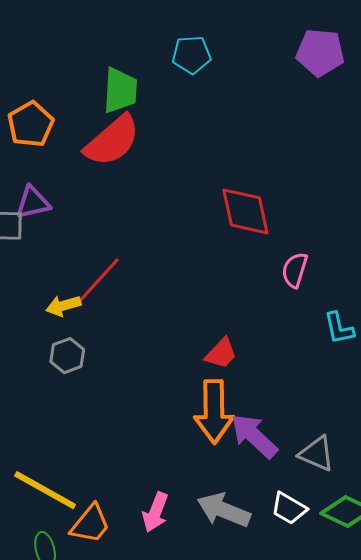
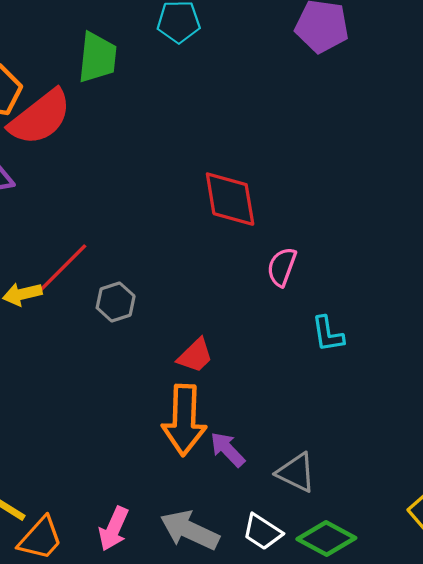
red semicircle: (112, 141) -> (40, 117), moved
gray hexagon: (67, 356) -> (116, 302), moved
purple arrow: (254, 436) -> (227, 449), size x0.7

